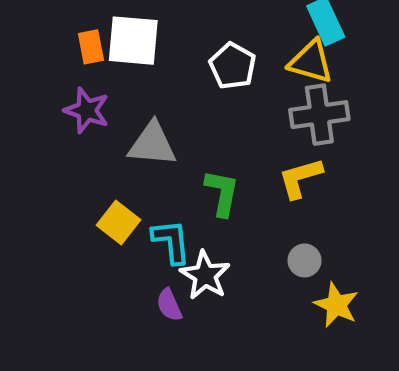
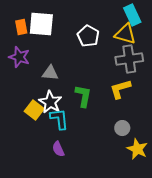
gray triangle: (152, 144) -> (50, 73), size x0.7
white star: (205, 275) -> (50, 102), moved

